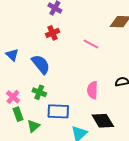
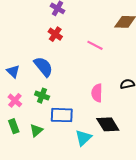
red cross: (52, 33) -> (55, 34), turned -32
blue triangle: (12, 55) -> (13, 71), moved
green rectangle: (18, 114) -> (14, 126), moved

